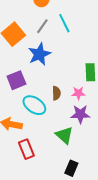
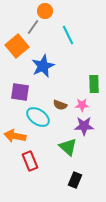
gray line: (42, 26) -> (33, 27), moved
purple square: (16, 80) -> (20, 92), turned 30
brown semicircle: (56, 93) -> (60, 105), turned 112

